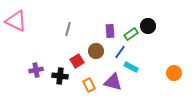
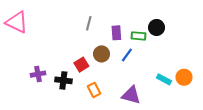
gray line: (68, 29) -> (89, 23), moved
green rectangle: (131, 34) -> (139, 36), turned 40
cyan rectangle: (131, 67) -> (164, 79), moved
purple triangle: (113, 82) -> (131, 95), moved

